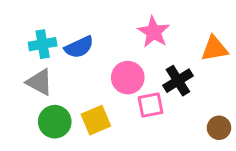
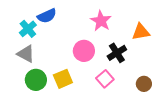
cyan cross: (43, 44) -> (28, 29), turned -30
blue semicircle: (79, 47) -> (47, 16), moved
pink square: (151, 105) -> (105, 79), moved, turned -30

